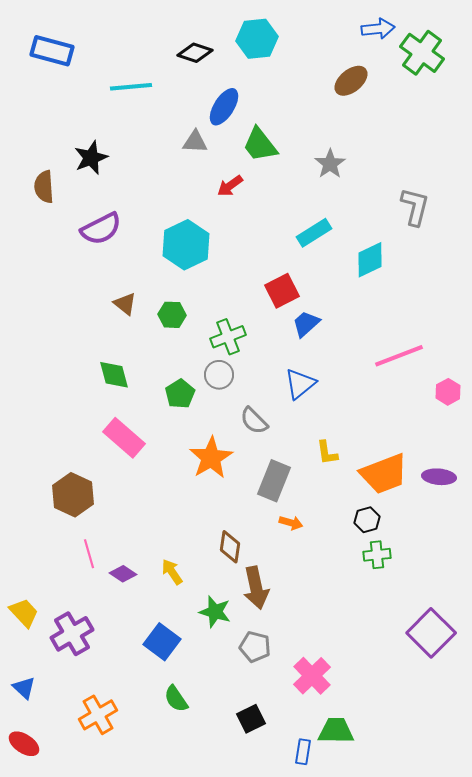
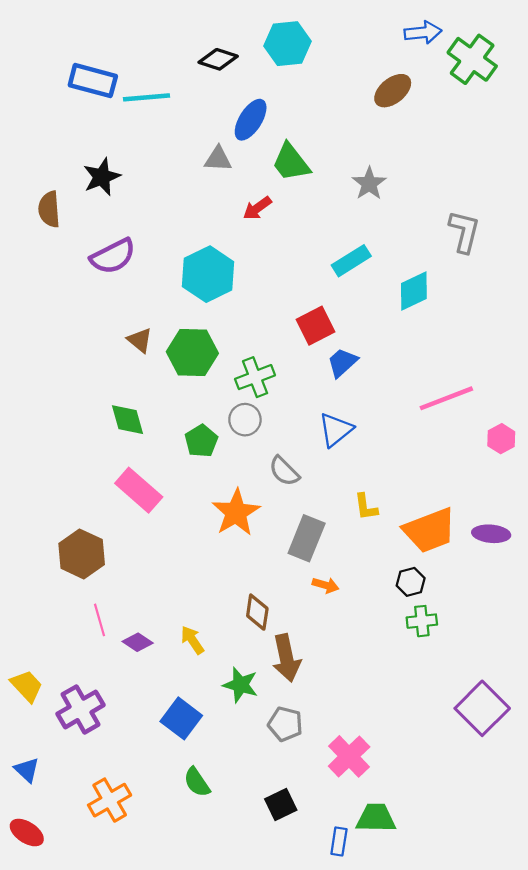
blue rectangle: (52, 51) -> (93, 81), moved
green hexagon: (172, 315) -> (192, 352), size x1.6

